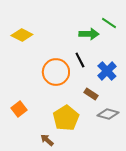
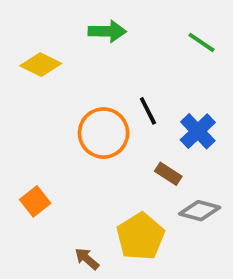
green arrow: (89, 34) -> (107, 31), moved
yellow pentagon: (66, 118) -> (140, 237), moved

